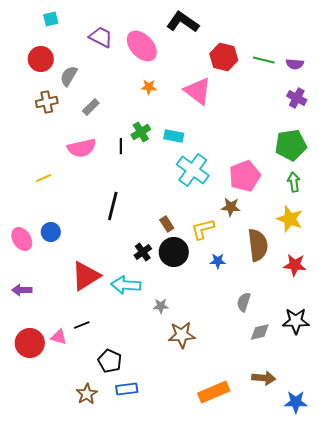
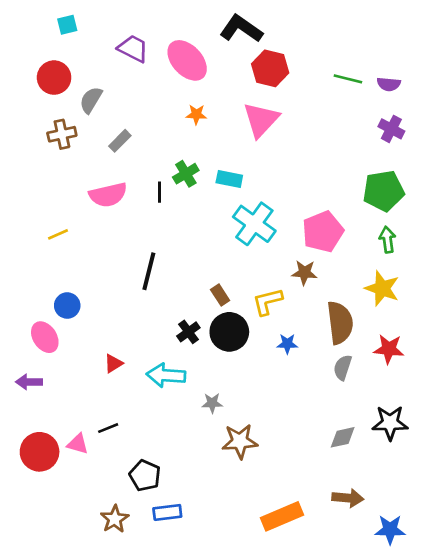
red hexagon: (224, 57) -> (270, 68), moved
pink triangle: (198, 91) -> (261, 120), turned 36
pink ellipse: (22, 239) -> (45, 337), moved
red triangle: (86, 276) -> (113, 363), size x0.5
gray semicircle: (244, 302) -> (343, 367), moved

